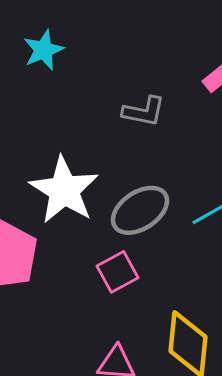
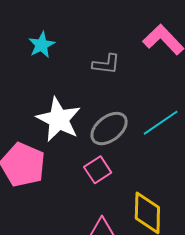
cyan star: (43, 50) -> (42, 45), moved

